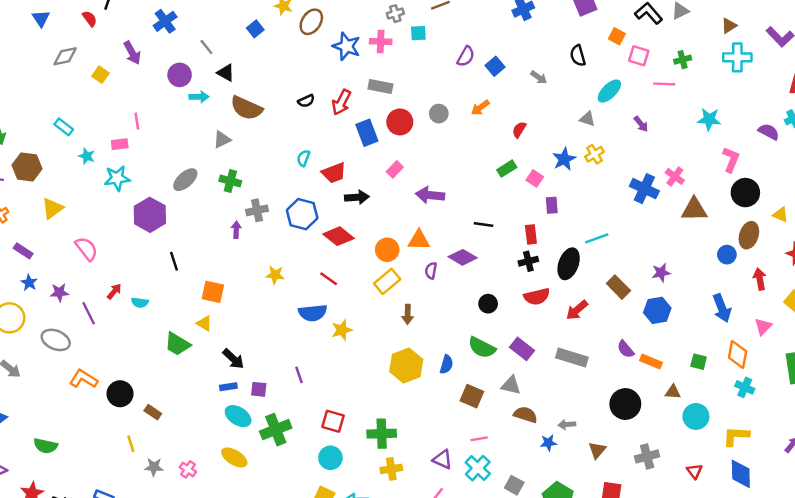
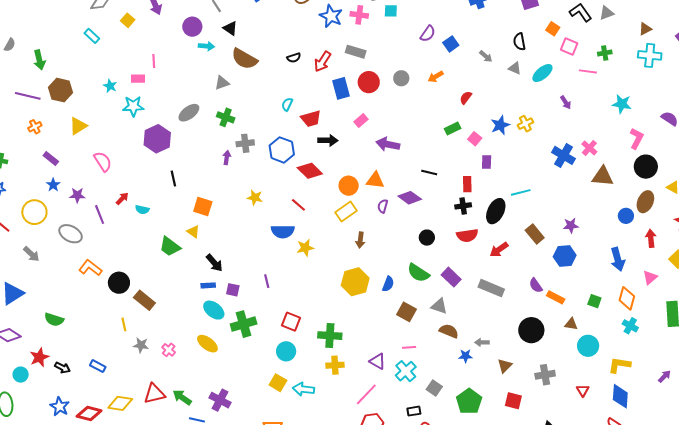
gray triangle: (587, 119) -> (515, 68), moved
cyan rectangle: (64, 127) -> (92, 36), moved
brown rectangle: (153, 412) -> (144, 300), size x1.5

